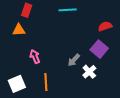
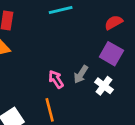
pink arrow: (35, 57) -> (56, 79), moved

